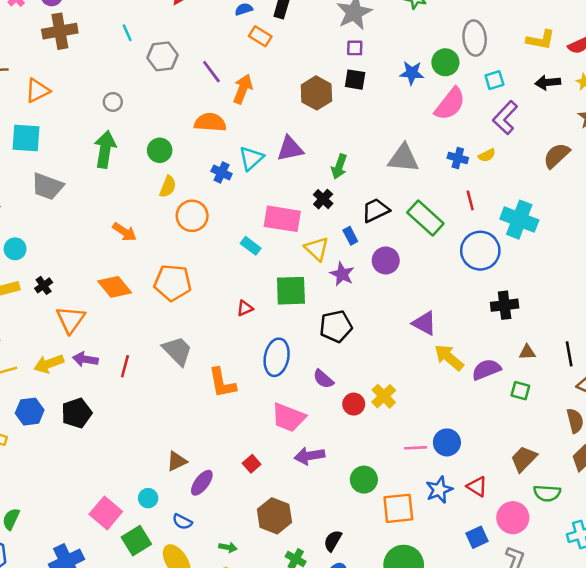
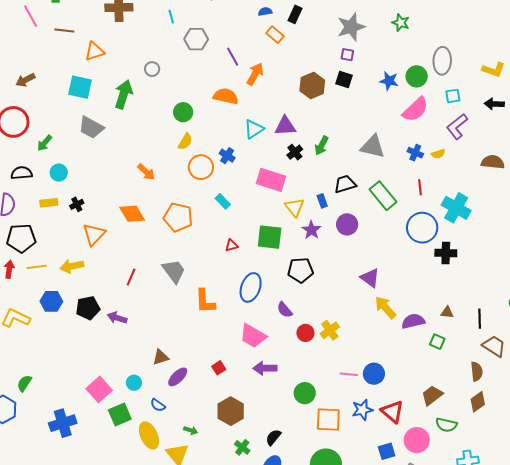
green arrow: (105, 149) -> (124, 94), moved
brown semicircle: (557, 156) -> (493, 162), turned 40
blue cross: (222, 172) -> (227, 156), moved
black cross: (323, 199) -> (295, 152), moved
cyan rectangle: (251, 246) -> (223, 201), moved
black cross: (505, 305) -> (446, 253), moved
purple arrow: (85, 359) -> (117, 318), moved
red triangle: (477, 487) -> (392, 412), size x1.4

